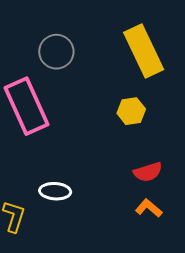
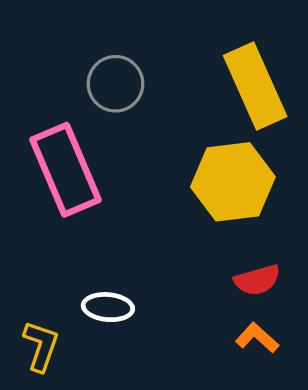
yellow hexagon: (131, 111) -> (233, 182), size x1.8

